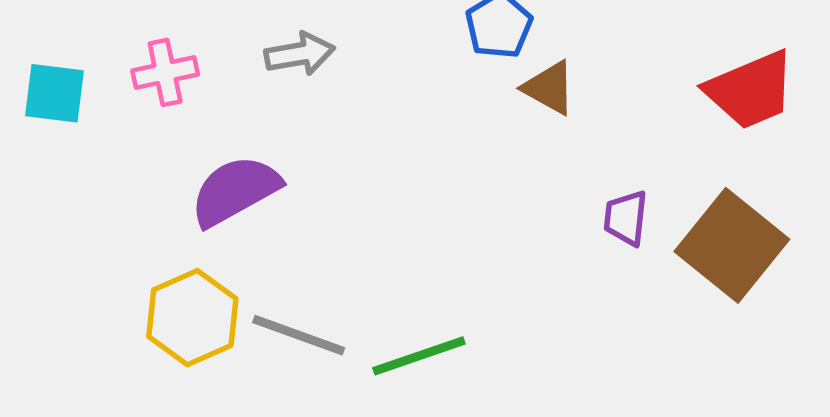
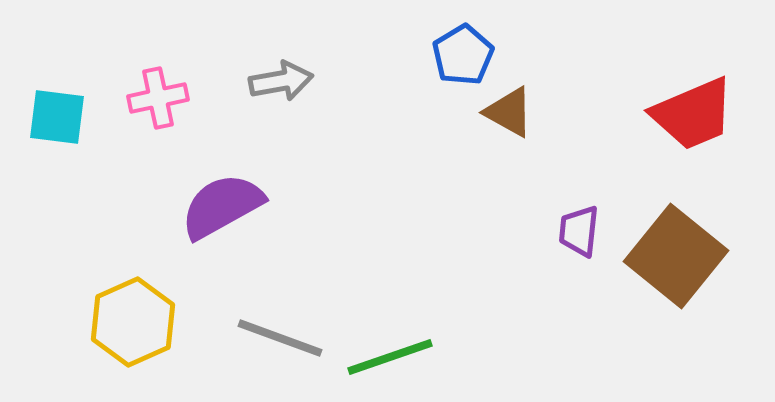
yellow hexagon: (192, 318) -> (133, 322), moved

